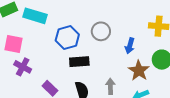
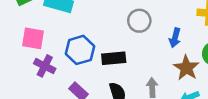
blue hexagon: (67, 38) -> (80, 50), moved

